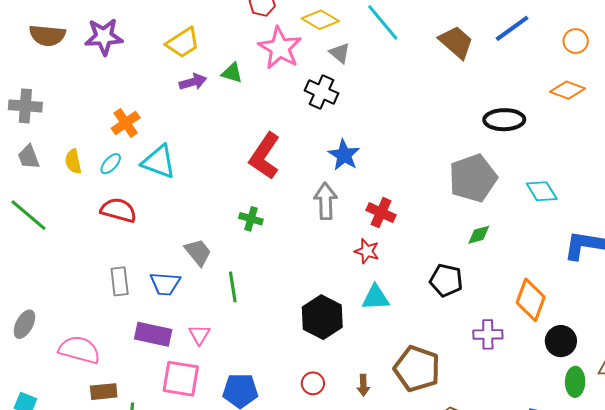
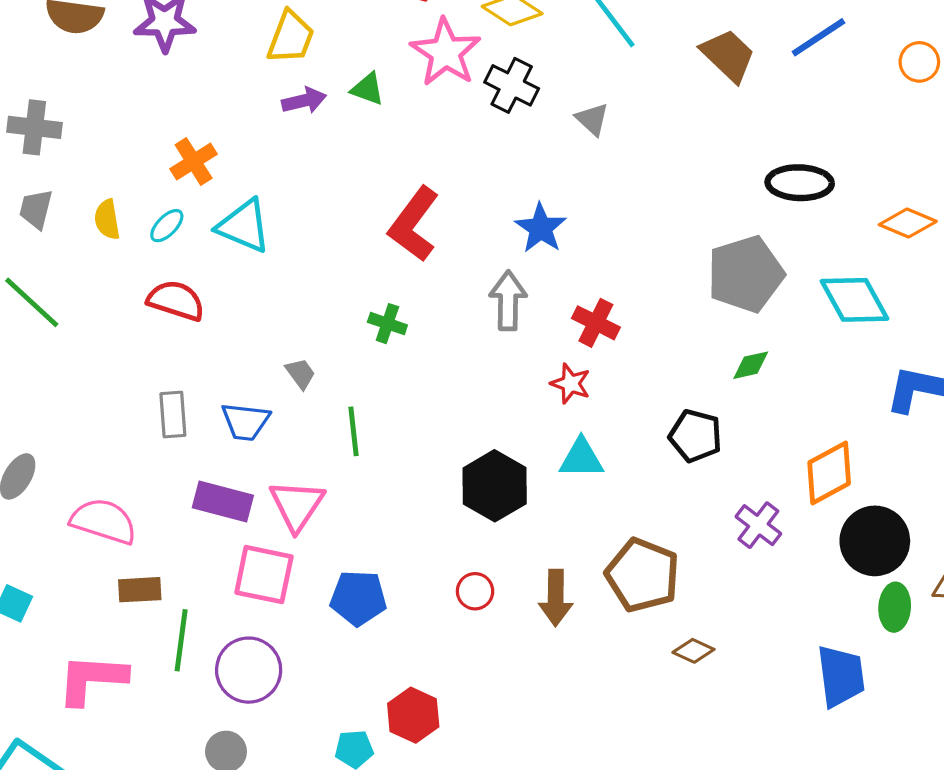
yellow trapezoid: (183, 43) -> (291, 37), turned -39
gray triangle: (340, 53) -> (592, 119), moved
orange diamond: (568, 90) -> (908, 223), moved
black cross: (322, 92) -> (512, 85), moved
gray trapezoid: (29, 157) -> (36, 209), turned 32
cyan diamond: (542, 191) -> (854, 300), size x1.4
gray trapezoid: (198, 252) -> (300, 374), size x0.7
orange diamond: (531, 300) -> (829, 473), turned 39
purple cross: (488, 334) -> (758, 525), turned 36
pink triangle: (199, 335) -> (297, 505), size x1.6
black circle: (561, 341) -> (875, 541), size x1.4
brown arrow: (363, 385) -> (556, 598), size x1.6

